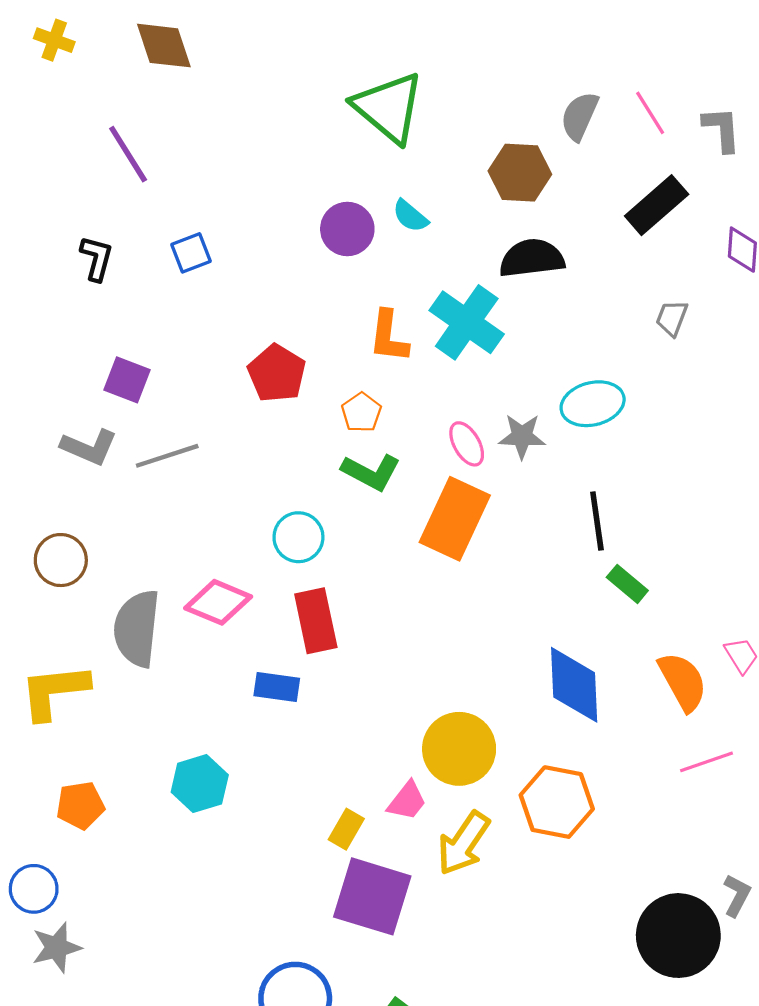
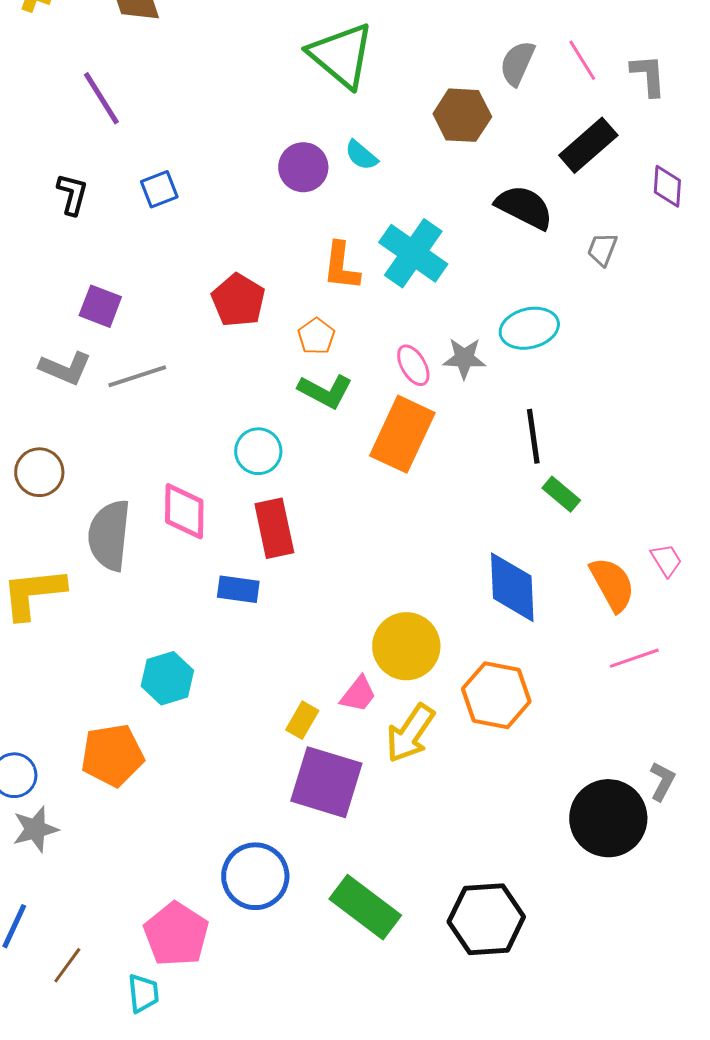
black semicircle: (532, 258) -> (524, 207), moved, turned 34
pink diamond: (218, 602) -> (184, 511), turned 68
orange pentagon: (80, 805) -> (112, 755), moved, size x1.4

